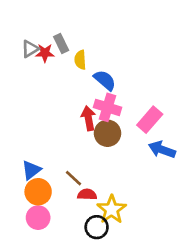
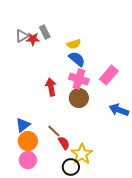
yellow semicircle: (80, 60) -> (74, 44), moved, turned -104
red arrow: (88, 118) -> (51, 87), moved
pink rectangle: (150, 120) -> (109, 75), moved
red semicircle: (87, 194) -> (64, 143), turned 56

